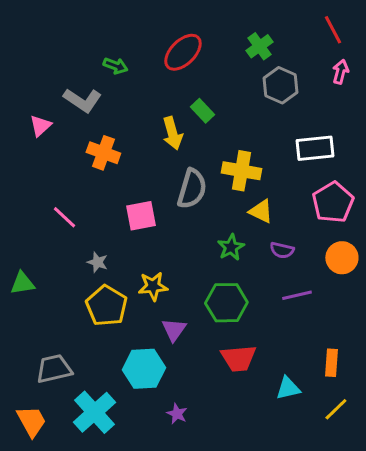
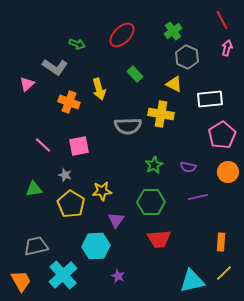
yellow arrow: (172, 133) -> (99, 89), moved
gray semicircle: (192, 189) -> (128, 126), turned 72
yellow triangle: (261, 211) -> (174, 84), moved
pink square: (141, 216) -> (79, 146), moved
green triangle: (22, 283) -> (34, 189), moved
cyan triangle: (288, 388) -> (192, 281), moved, size x1.5

